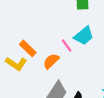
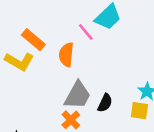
orange semicircle: (51, 61) -> (66, 55), turned -36

